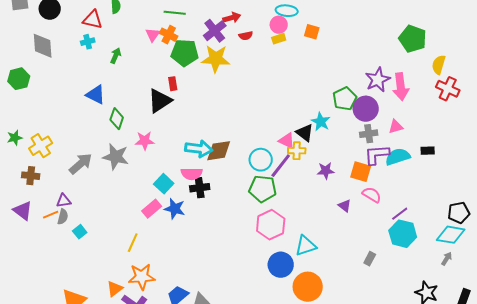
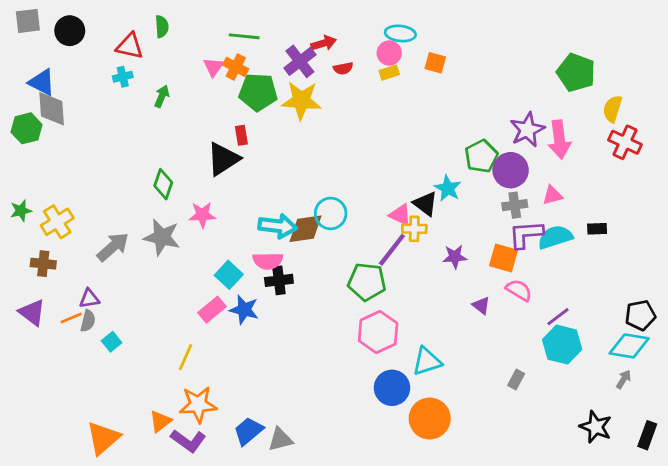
gray diamond: (43, 46) -> (52, 109), moved
blue triangle: (96, 95) -> (42, 82), moved
cyan circle: (261, 160) -> (331, 213), moved

